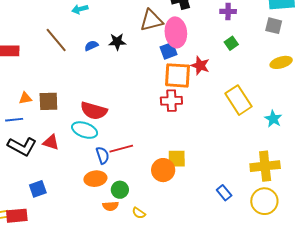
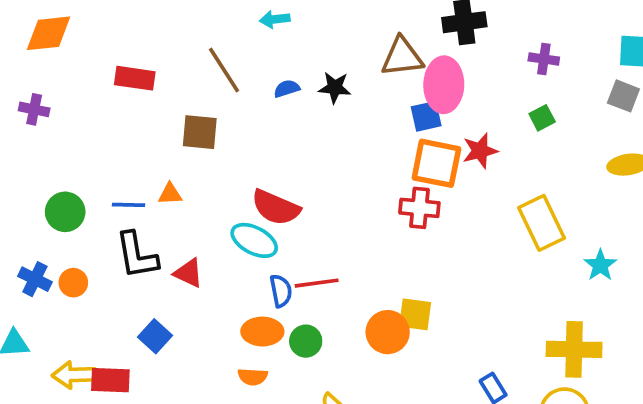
red star: (200, 66) -> (480, 151), turned 30
orange triangle: (25, 98) -> (170, 194), moved
brown square: (48, 101) -> (200, 132), moved
red triangle: (51, 142) -> (189, 273), moved
black L-shape: (22, 146) -> (137, 255), turned 44
blue square: (38, 189) -> (155, 336), turned -36
green circle: (120, 190) -> (306, 341), moved
orange semicircle: (110, 206) -> (253, 377), moved

